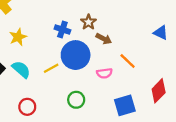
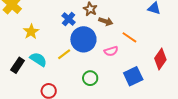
blue cross: (62, 29) -> (69, 19), turned 32

